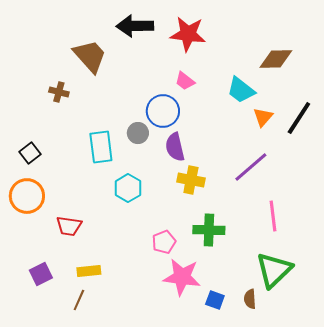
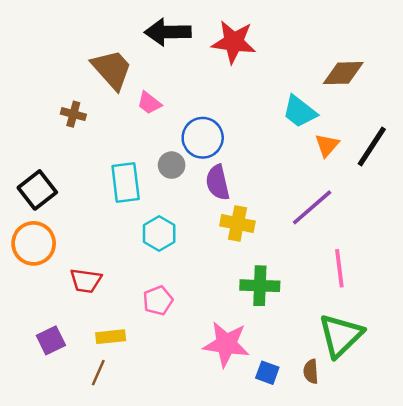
pink trapezoid: (185, 81) -> (149, 103), moved
black square: (30, 153) -> (37, 190), size x1.4
pink pentagon: (164, 242) -> (158, 301), moved

